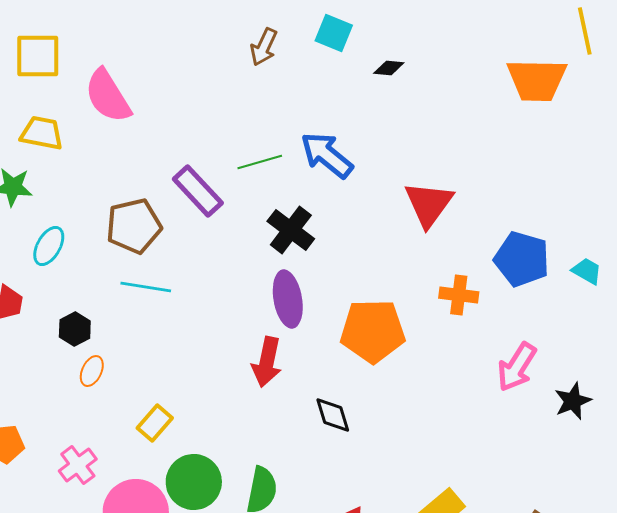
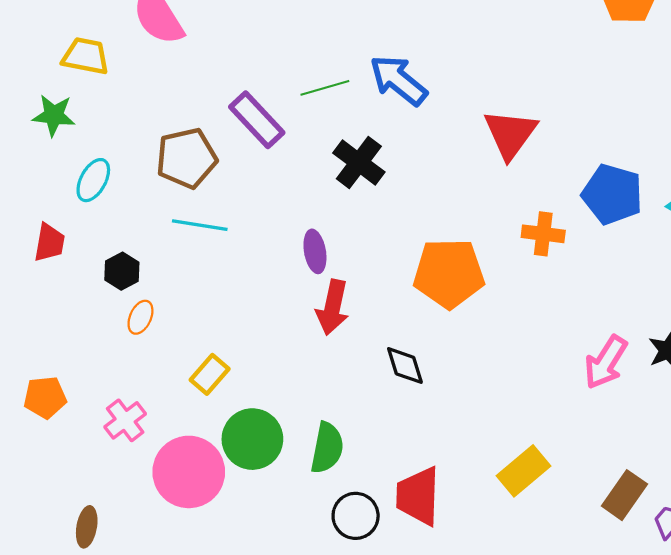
purple ellipse: (288, 299) -> (315, 251), moved, size x0.7
pink arrow: (517, 367) -> (606, 362), moved

